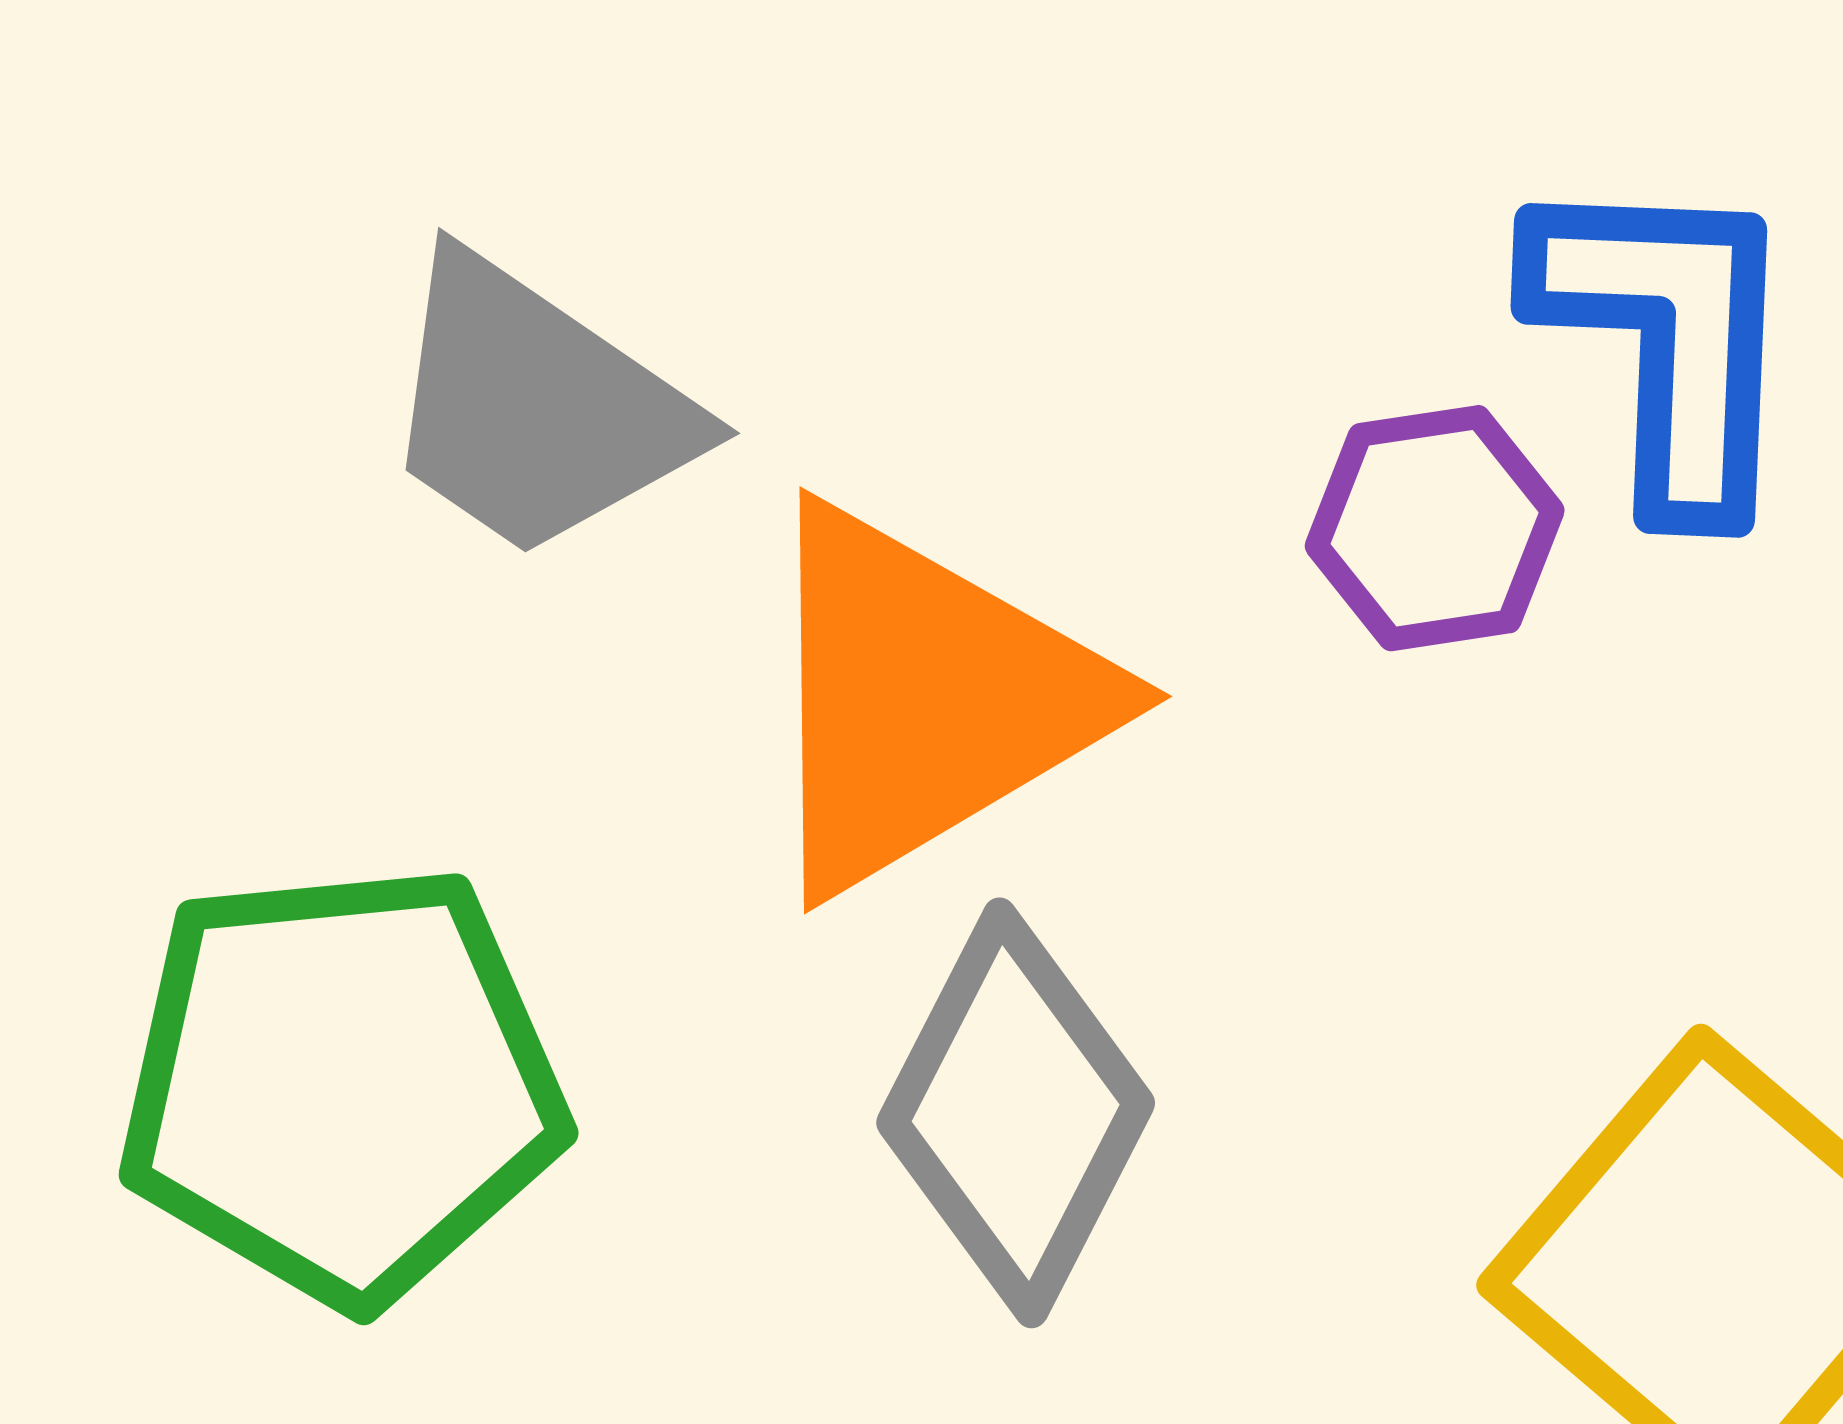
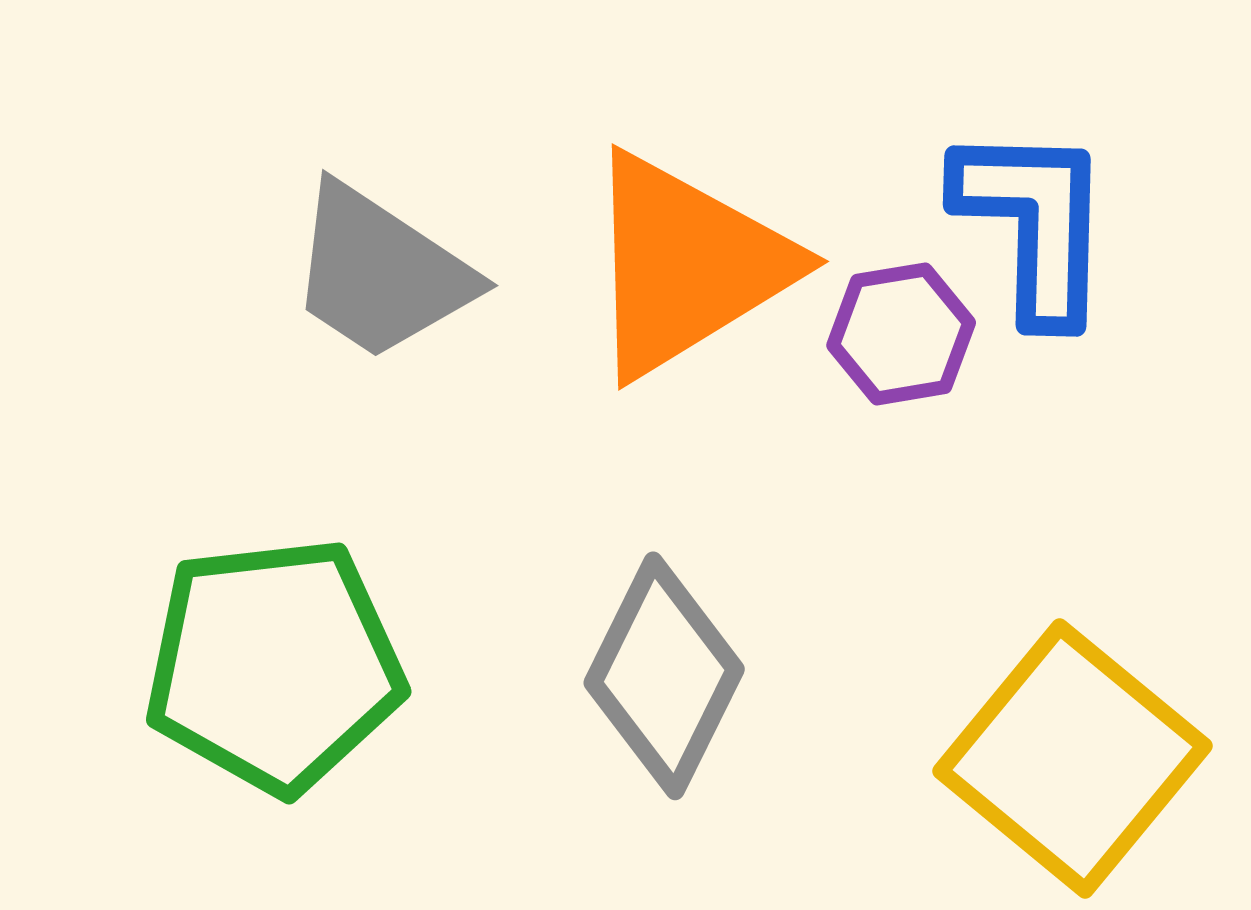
orange triangle: (925, 699) -> (687, 265), moved

